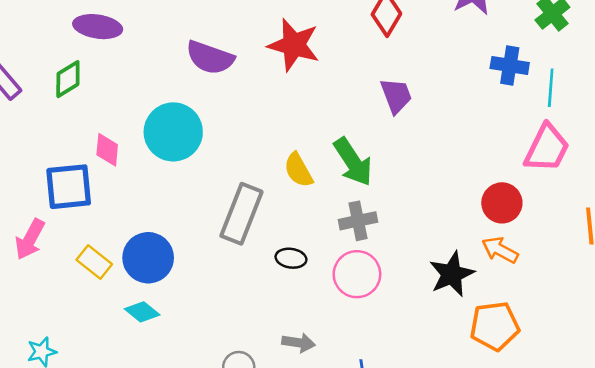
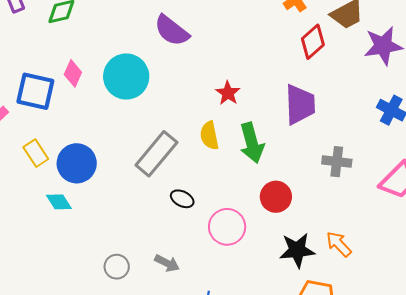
red star: (294, 45) -> (228, 93), moved, size x0.6
purple trapezoid: (396, 96) -> (300, 104), size x1.4
red circle: (502, 203) -> (276, 197), moved
gray cross: (358, 221) -> (337, 162), moved

